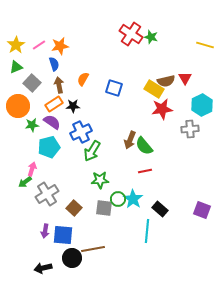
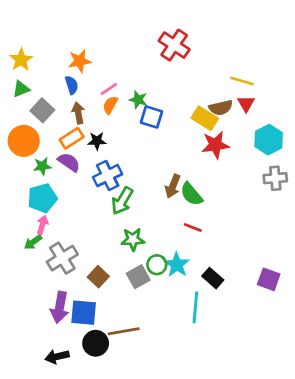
green star: (151, 37) -> (138, 100), moved
pink line: (39, 45) -> (109, 89), moved
yellow line: (205, 45) -> (242, 81), moved
gray cross: (190, 129) -> (275, 178), moved
cyan pentagon: (49, 147) -> (42, 198), moved
red line: (145, 171) -> (193, 227), turned 32
gray square: (104, 208) -> (138, 277), turned -36
purple arrow: (45, 231) -> (60, 307), size x1.6

